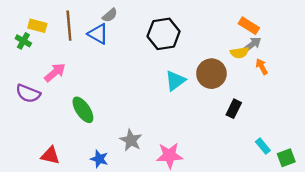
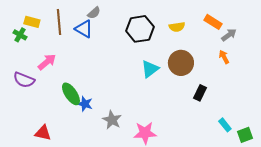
gray arrow: (252, 44) -> (229, 35), moved
yellow semicircle: (240, 53) -> (177, 27), moved
blue star: (99, 159) -> (85, 104), moved

